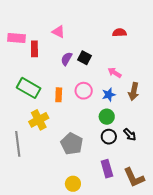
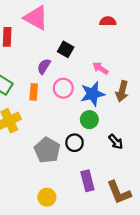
pink triangle: (58, 32) -> (36, 18), size x1.6
purple semicircle: (67, 59) -> (44, 66), moved
blue star: (109, 95) -> (93, 94), size x1.5
black circle: (109, 137) -> (74, 143), moved

